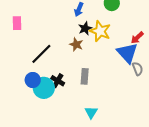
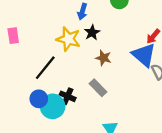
yellow star: (100, 31) -> (68, 39), moved
brown star: (76, 44) -> (103, 58), moved
gray rectangle: (85, 76) -> (98, 88), turned -42

